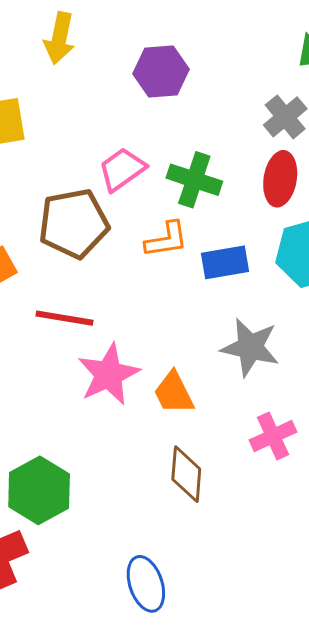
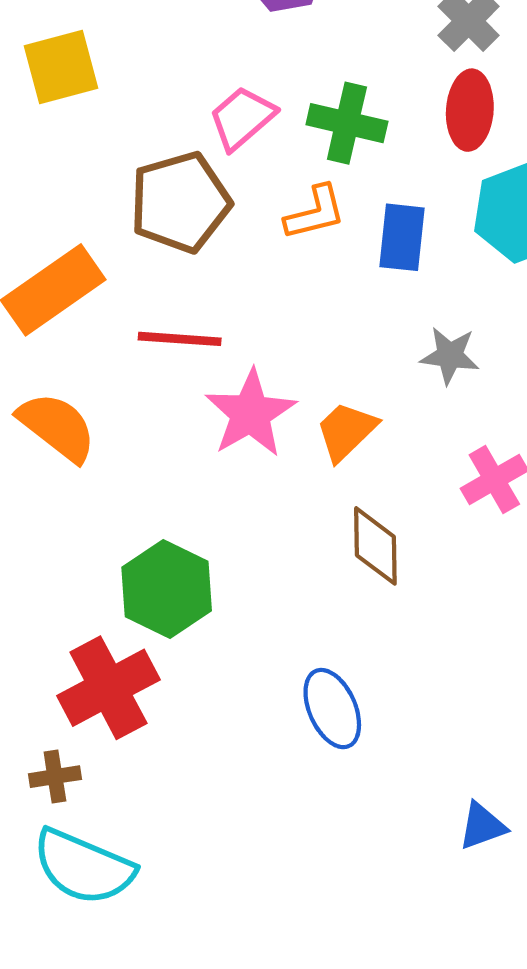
blue rectangle: (225, 262) -> (402, 237), turned -69
gray star: (250, 347) -> (450, 356), size x0.7
orange trapezoid: (174, 393) -> (346, 431), turned 78

